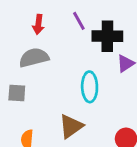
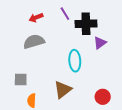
red arrow: (38, 24) -> (36, 18), turned 64
gray square: (17, 93) -> (21, 79), moved

